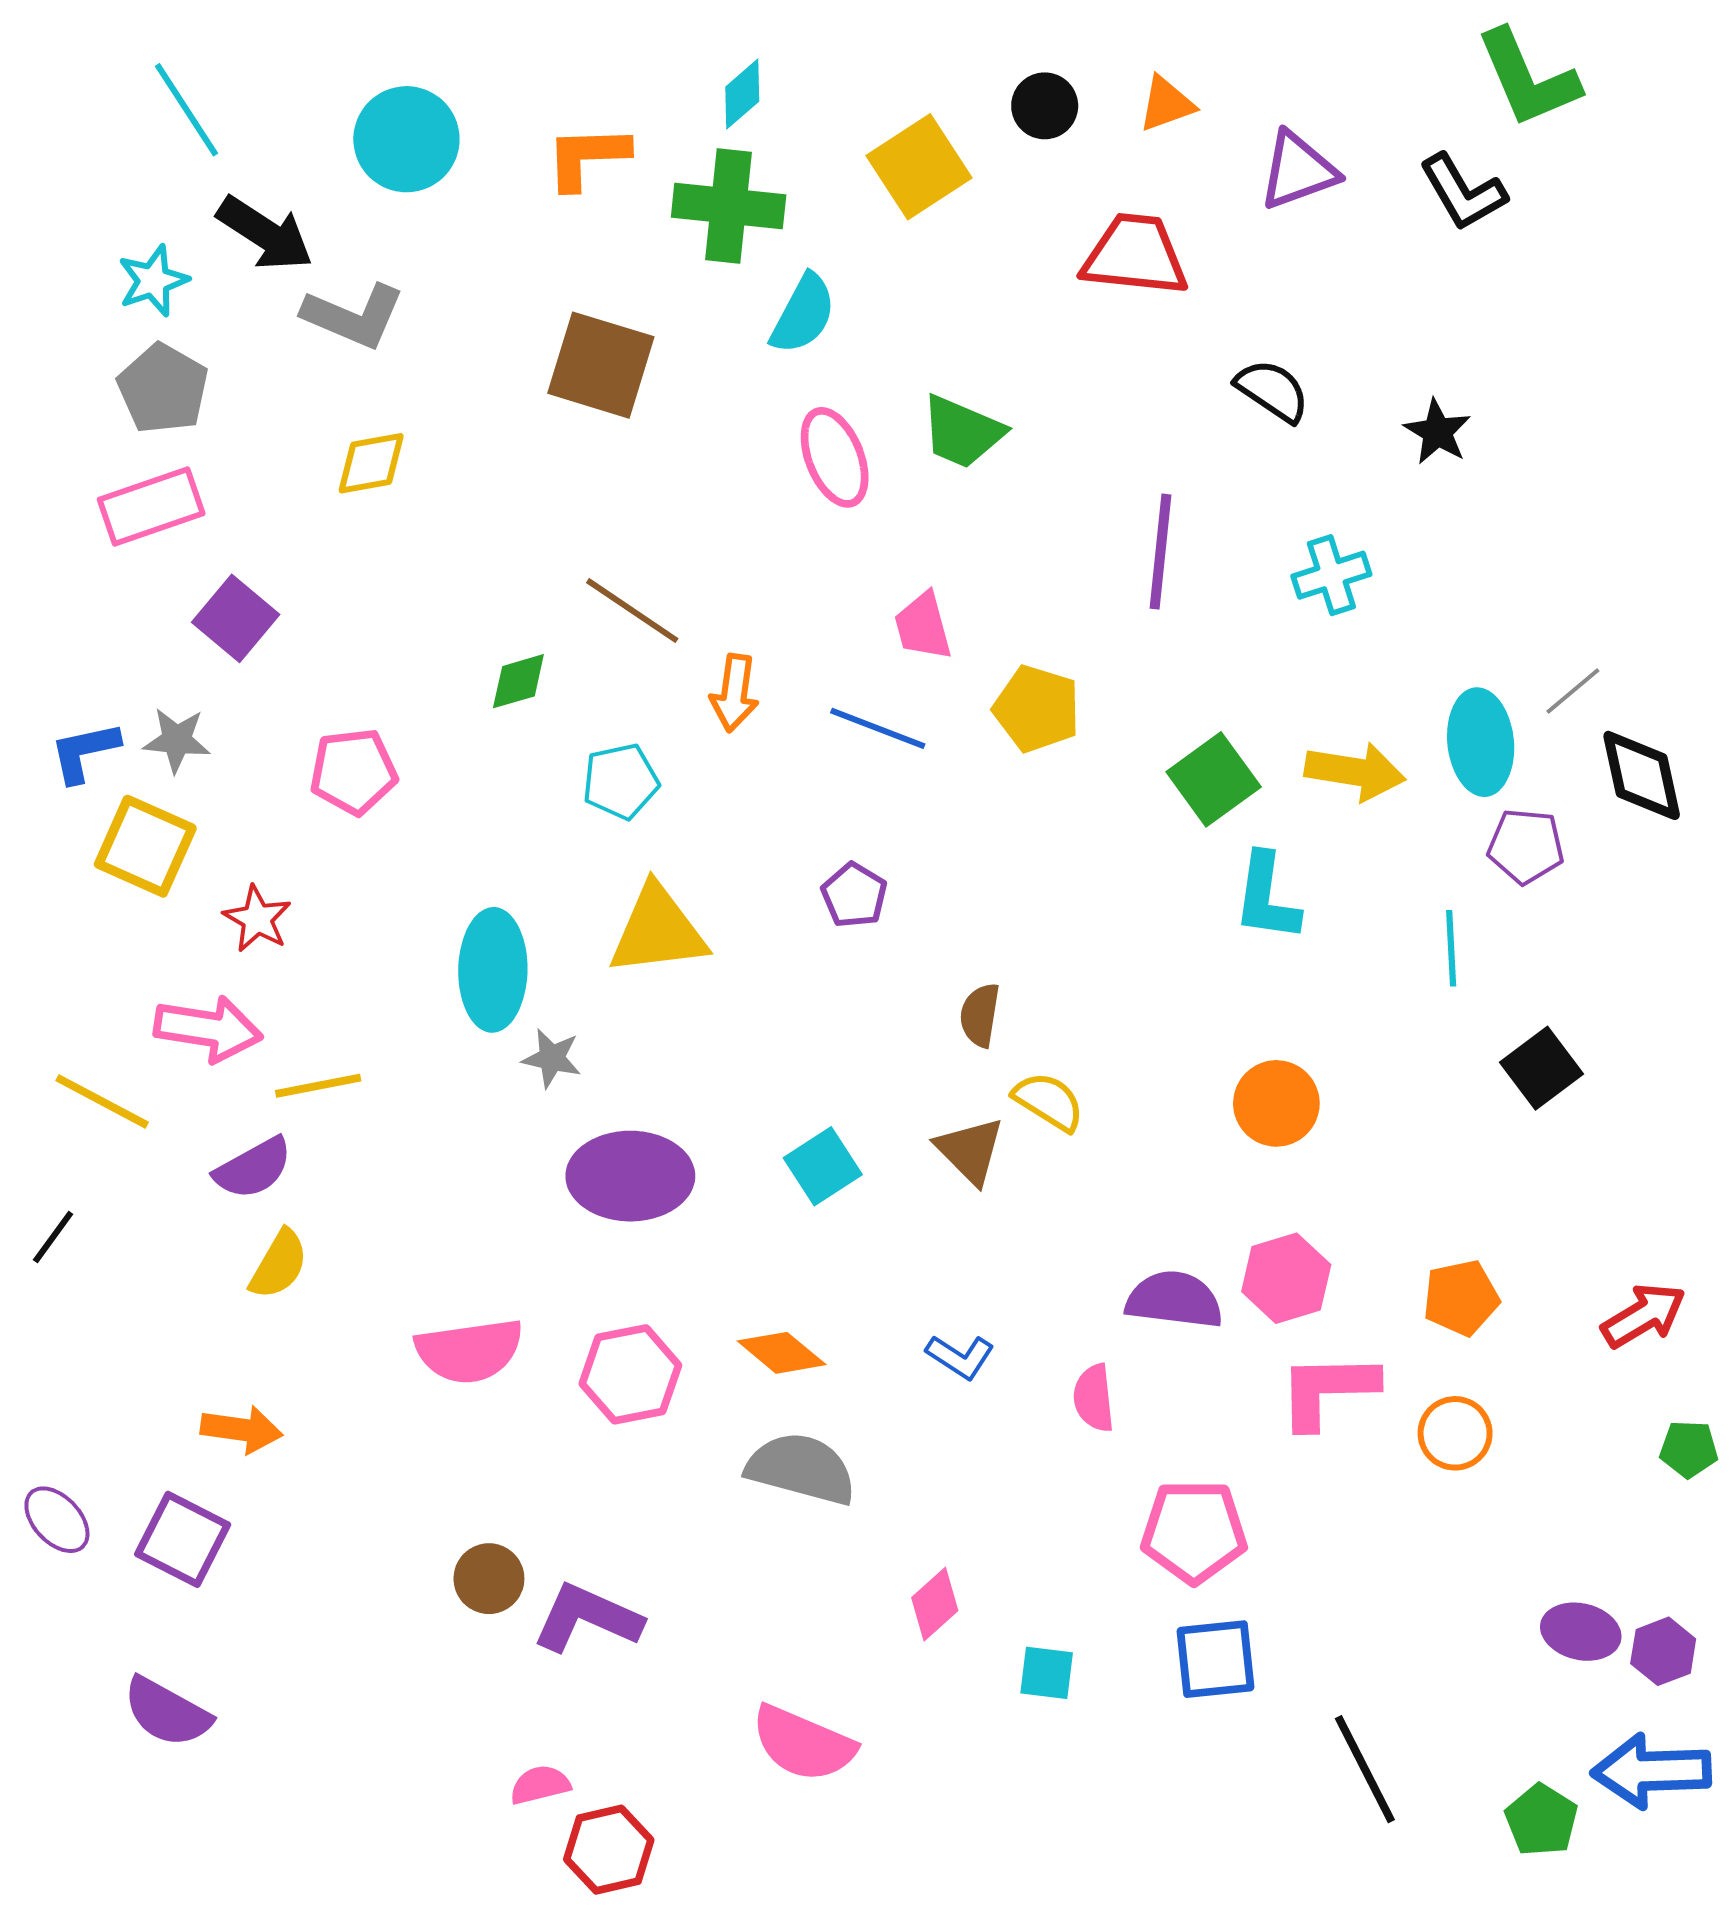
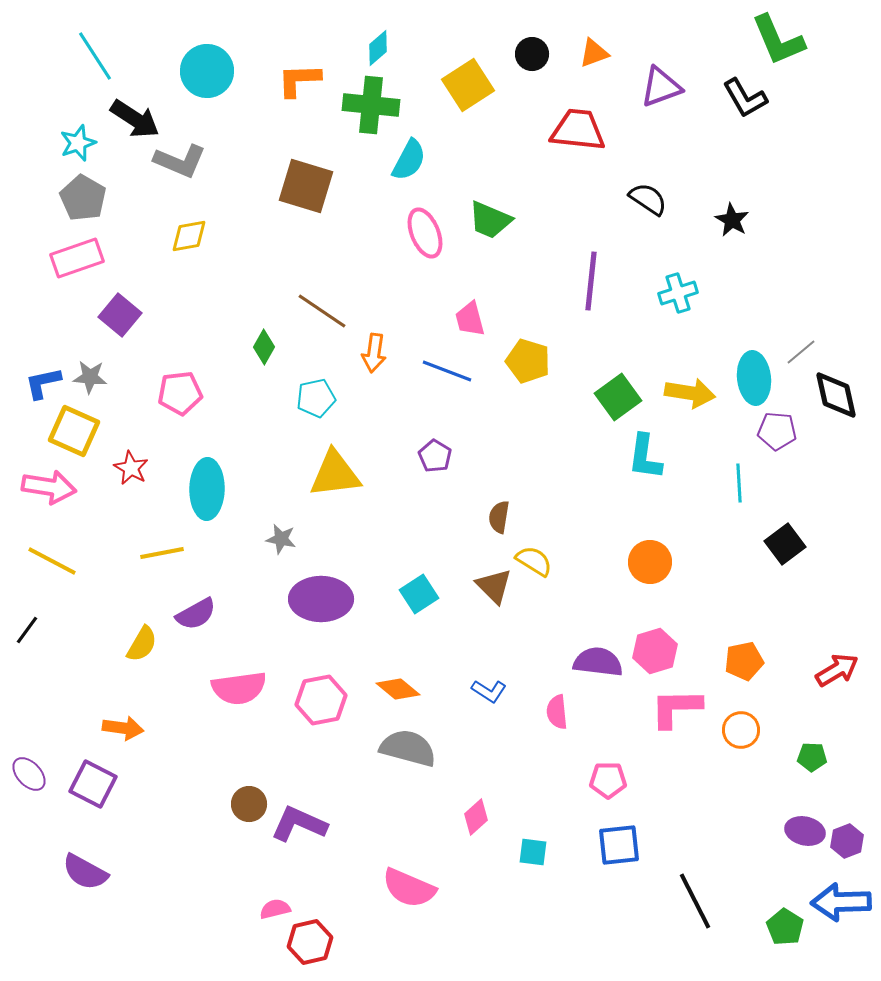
green diamond: (518, 681) -> (264, 347), turned -44
cyan ellipse: (493, 970) -> (207, 489), moved
pink arrow: (208, 1029) -> (49, 487), moved
purple semicircle: (253, 1168) -> (196, 614), moved
green pentagon: (1689, 1449) -> (812, 757), moved
pink pentagon: (1194, 1531) -> (608, 780), size x0.7

